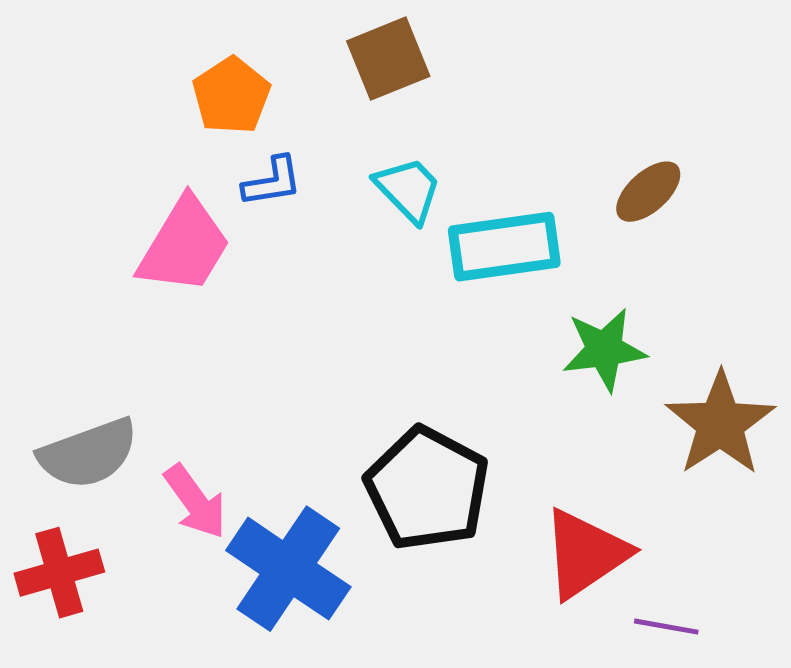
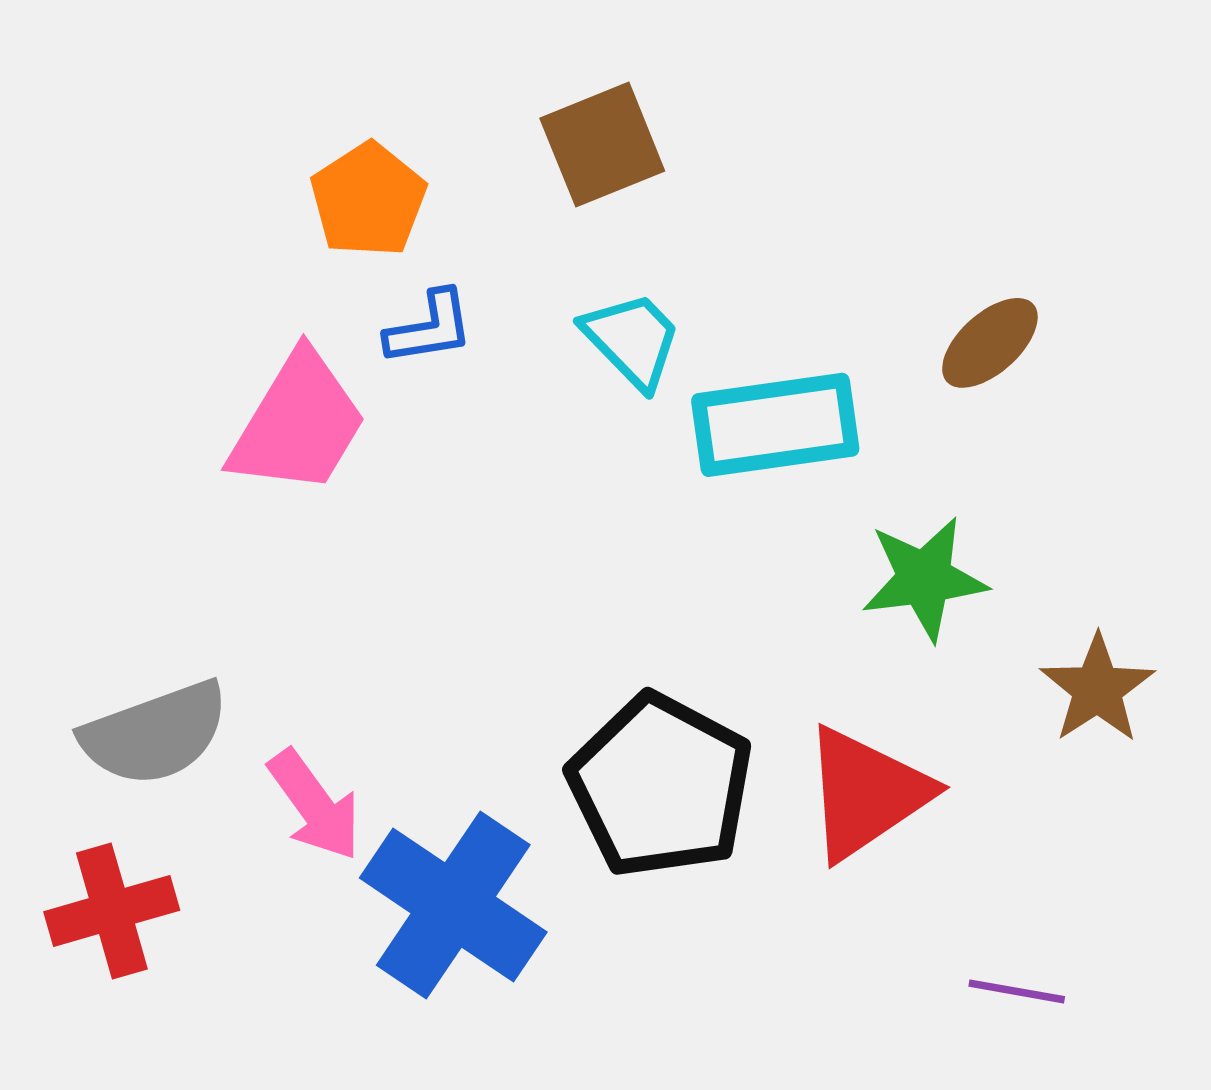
brown star: (720, 424) -> (1097, 689), size x0.7
red triangle: (585, 554) -> (866, 793), moved

